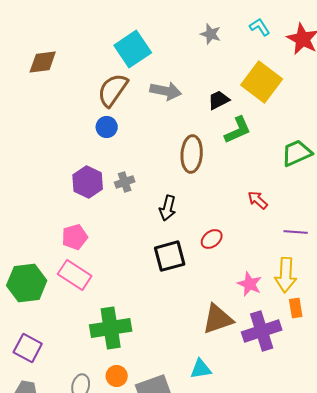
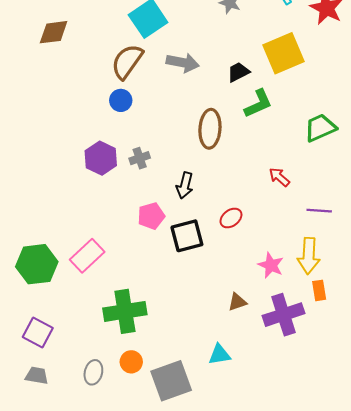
yellow square: (262, 82) -> (283, 53), turned 30
pink pentagon: (75, 237) -> (151, 216), moved
pink rectangle: (75, 275) -> (87, 256), turned -76
brown triangle: (218, 319) -> (237, 302), size x0.6

